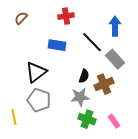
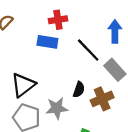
blue rectangle: (57, 45) -> (47, 42), moved
gray star: (80, 97) -> (57, 108), moved

